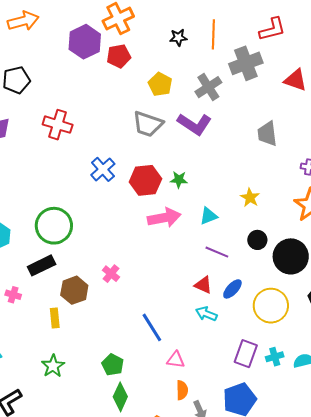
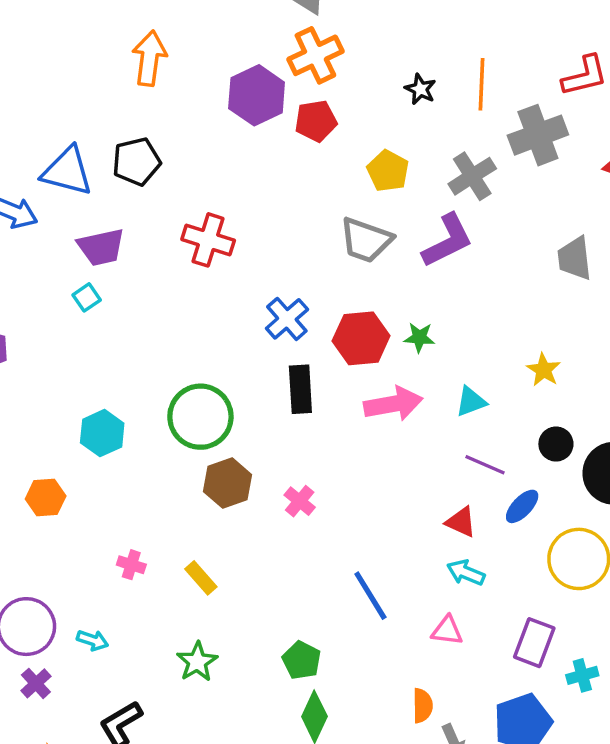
orange arrow: (23, 21) -> (149, 58), turned -68
black star: (178, 38) -> (420, 89), turned 30
purple L-shape: (195, 124) -> (447, 241), turned -60
black rectangle: (42, 265) -> (300, 389), moved, turned -68
blue ellipse: (232, 289) -> (522, 506), moved
brown hexagon: (74, 290) -> (228, 483), moved
pink cross: (13, 295) -> (131, 565), moved
yellow rectangle: (55, 318) -> (201, 578), turned -36
cyan cross: (275, 357) -> (582, 675), moved
pink triangle: (176, 360) -> (447, 631), moved

